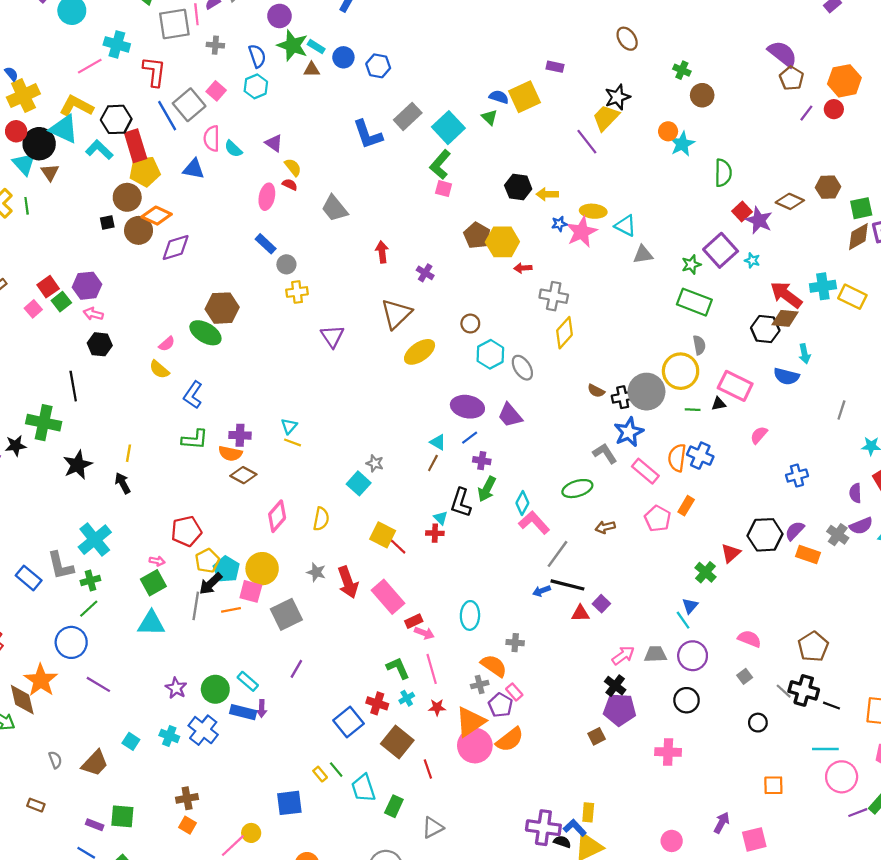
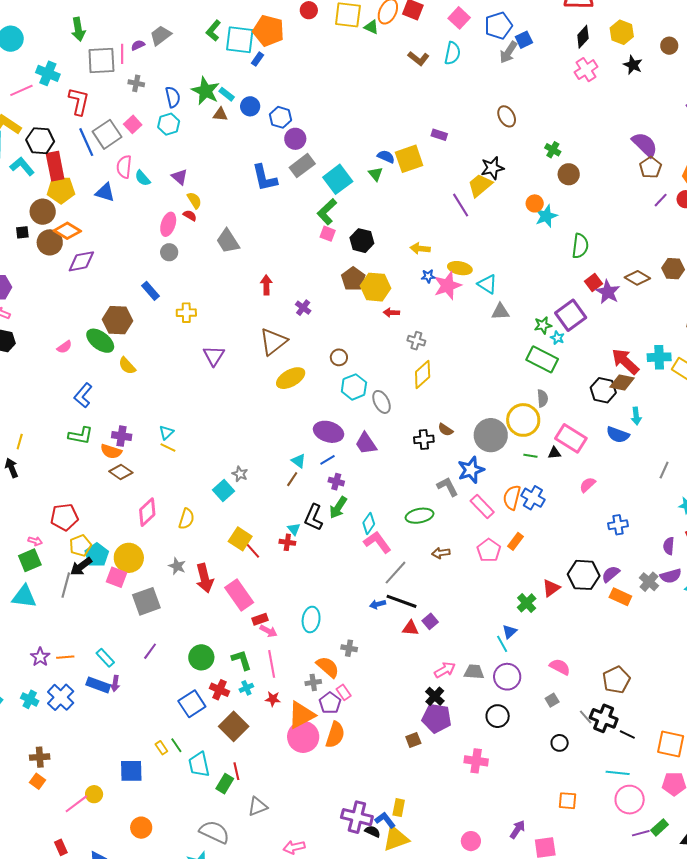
purple circle: (279, 16) -> (295, 139), moved
black hexagon: (518, 187) -> (362, 241), moved
blue rectangle: (266, 244) -> (150, 291), moved
cyan star: (752, 260) -> (557, 338), moved
gray circle: (286, 264) -> (169, 252), moved
gray cross: (554, 296) -> (416, 341), size x0.7
yellow semicircle: (159, 369) -> (127, 366), moved
black cross: (623, 397) -> (424, 439), moved
orange line: (231, 610) -> (65, 657), moved
green circle: (215, 689) -> (201, 657), moved
orange semicircle: (510, 740) -> (335, 735), turned -40
red line: (428, 769) -> (236, 771), moved

